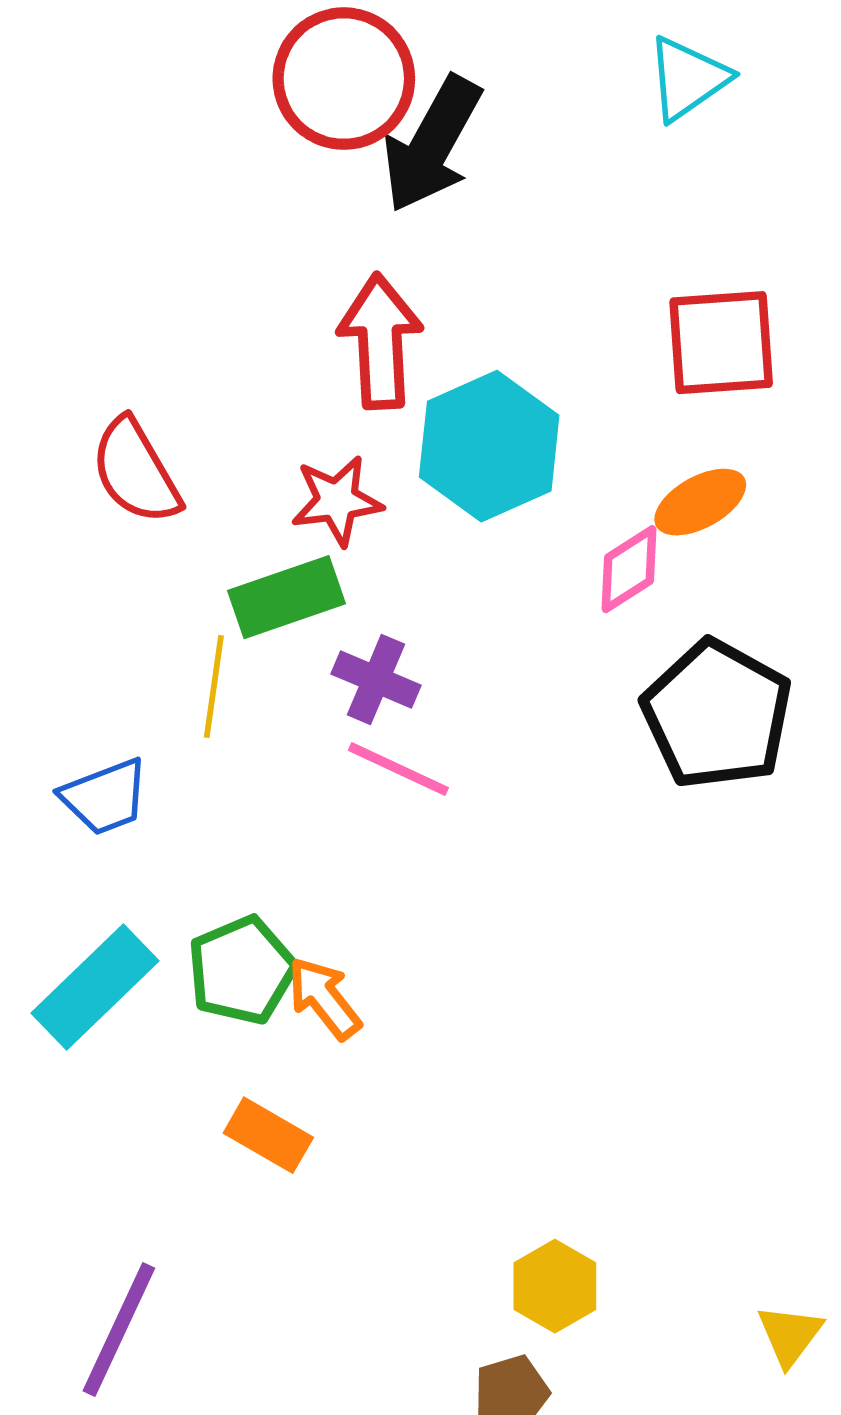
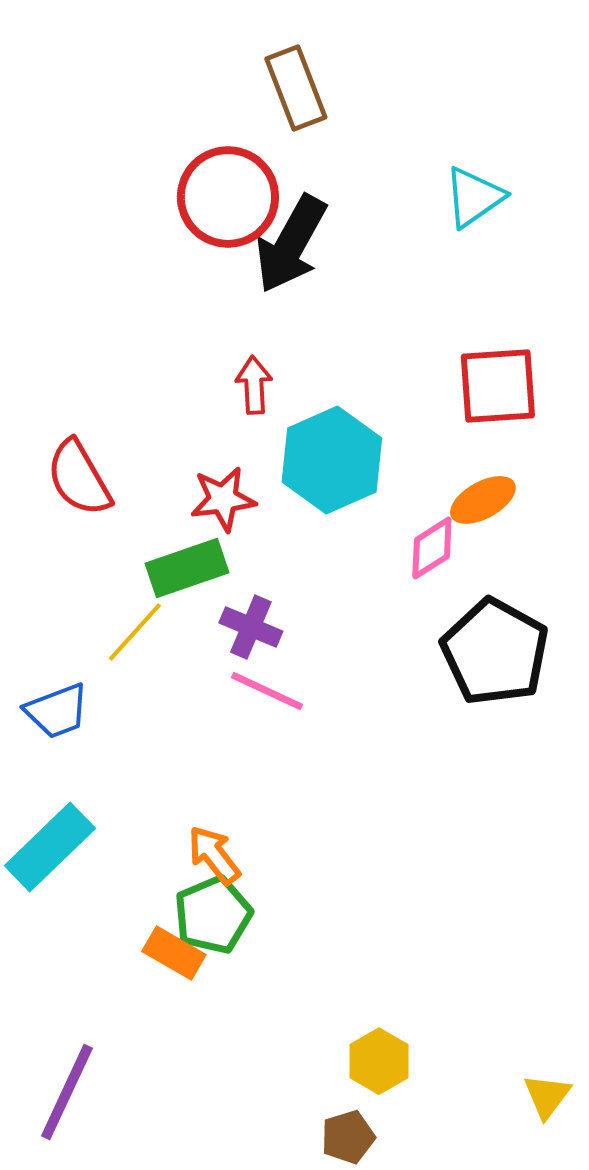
red arrow: (380, 341) -> (254, 385), size x0.6
yellow line: (214, 687) -> (135, 632), turned 34
green pentagon: (242, 970) -> (213, 915), moved

